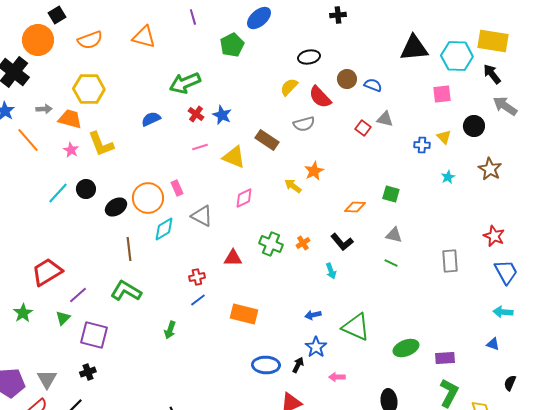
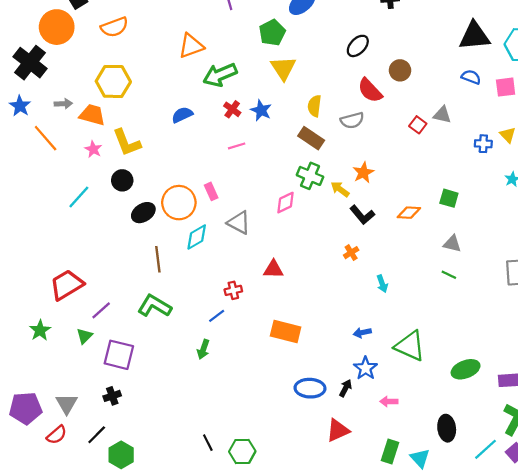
orange triangle: (144, 37) -> (191, 46), moved, turned -35
black ellipse: (309, 57) -> (358, 46), turned -35
blue semicircle: (373, 85) -> (471, 77), moved
yellow semicircle: (289, 87) -> (314, 106), moved, turned -36
yellow triangle: (234, 157) -> (283, 68), moved, turned 35
black circle: (86, 189) -> (122, 180), moved
black L-shape: (342, 242) -> (362, 215), moved
green cross: (271, 244) -> (310, 176), moved
blue line: (198, 300) -> (217, 316), moved

